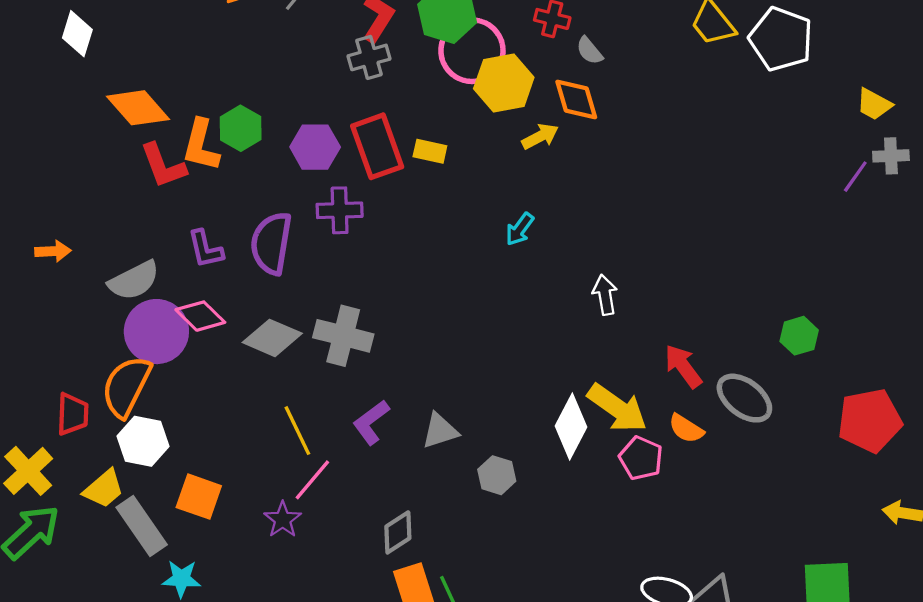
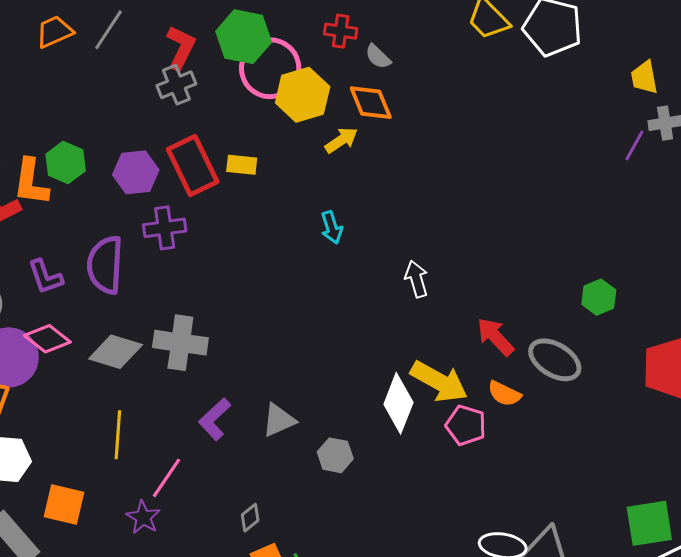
yellow trapezoid: (874, 104) -> (644, 77), turned 57
cyan arrow: (520, 229) -> (332, 227), turned -48
yellow line: (297, 431) -> (118, 435), moved, turned 36
gray diamond: (398, 532) -> (250, 518), size x0.7

